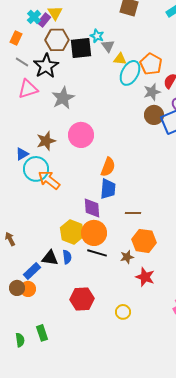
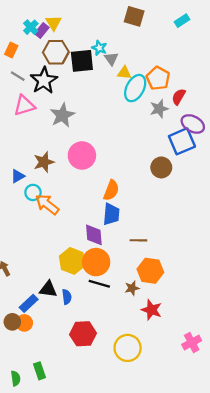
brown circle: (154, 115) -> (161, 167), moved
cyan circle: (36, 169) -> (33, 192), size x0.6
blue semicircle: (67, 257) -> (67, 297), moved
yellow circle: (123, 312) -> (128, 348), size x1.6

